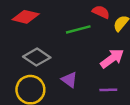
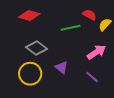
purple line: (108, 90) -> (92, 77), turned 40

